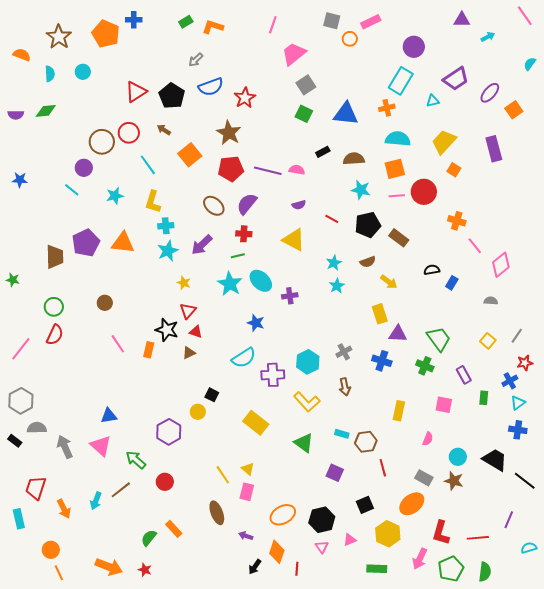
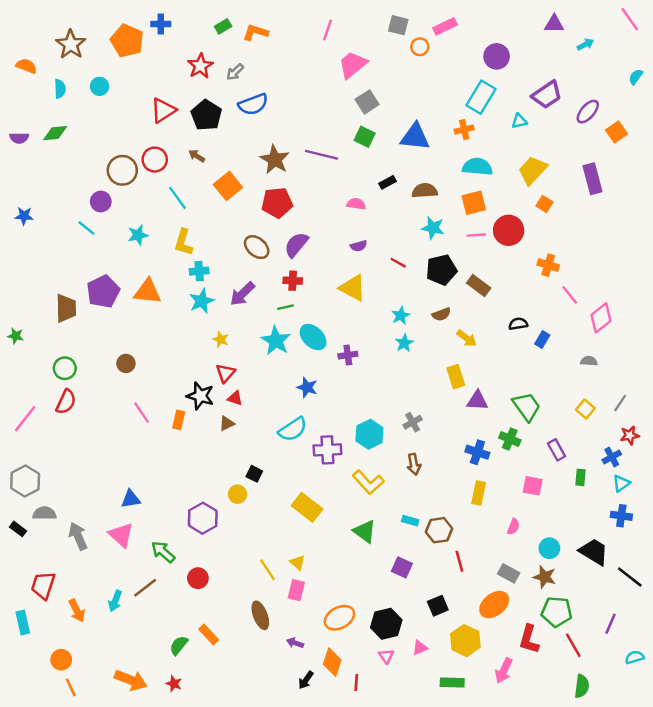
red star: (245, 98) -> (200, 66), moved
purple line: (268, 171) -> (321, 155), moved
blue cross: (382, 361) -> (477, 452), moved
red line: (478, 538) -> (573, 645), turned 65
green pentagon: (451, 569) -> (557, 612), moved, turned 30

